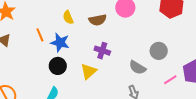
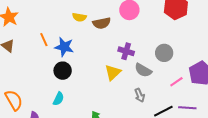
yellow semicircle: (68, 17) -> (79, 17), moved, turned -56
purple cross: (102, 51) -> (126, 51), moved
yellow triangle: (89, 71) -> (113, 73), moved

